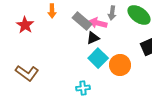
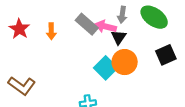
orange arrow: (52, 11) -> (51, 31), moved
black triangle: (93, 38) -> (119, 37), moved, turned -32
orange circle: (120, 65) -> (125, 62), moved

